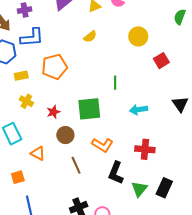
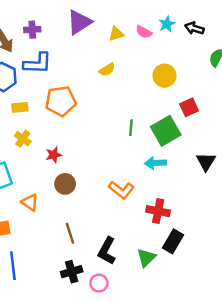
green square: (89, 109) -> (166, 131), moved, turned -30
orange L-shape: (102, 145) -> (121, 190), moved
brown line: (76, 165) -> (70, 233), moved
black L-shape: (116, 173) -> (107, 251), moved
black rectangle: (164, 188) -> (173, 241), moved

